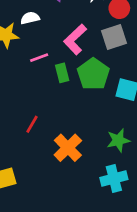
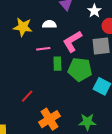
white semicircle: (30, 18) -> (49, 24), moved
green pentagon: (93, 74) -> (80, 70), turned 30

